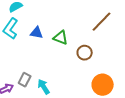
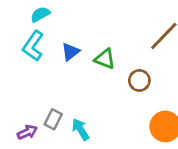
blue triangle: (37, 33) -> (70, 52), turned -48

